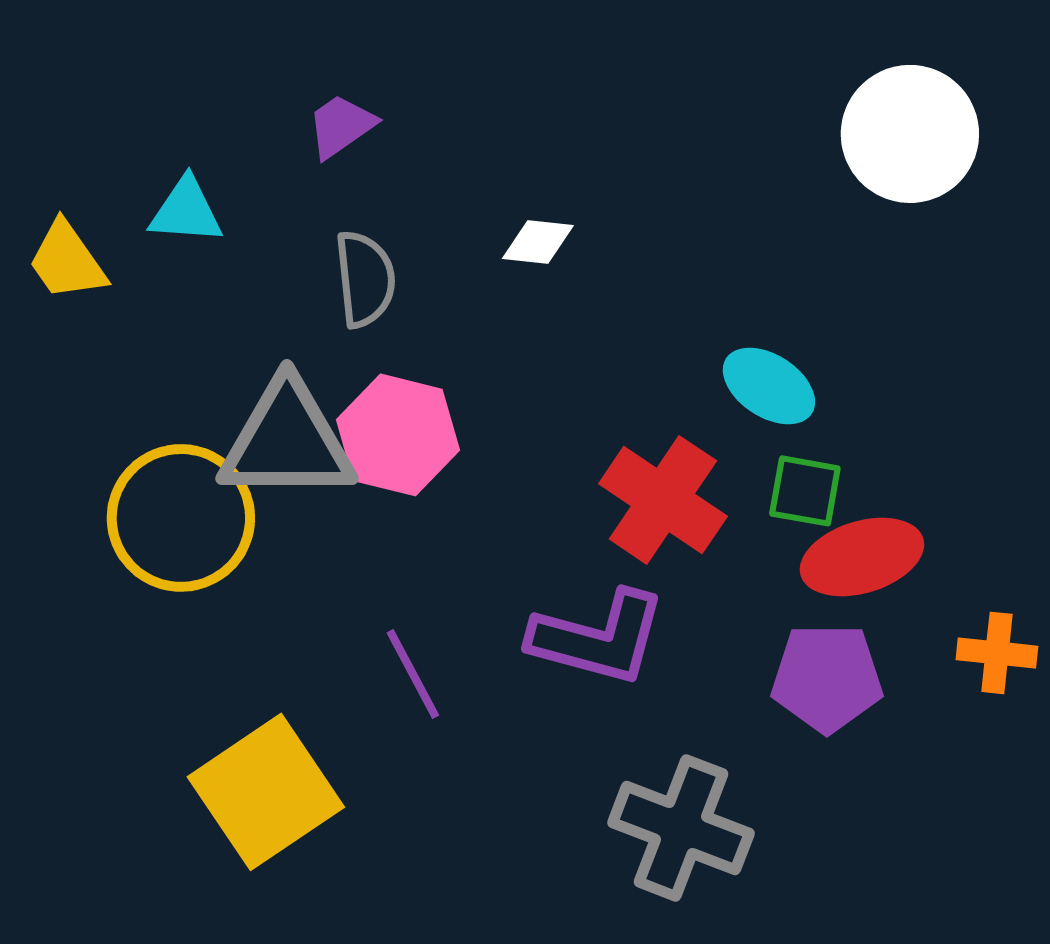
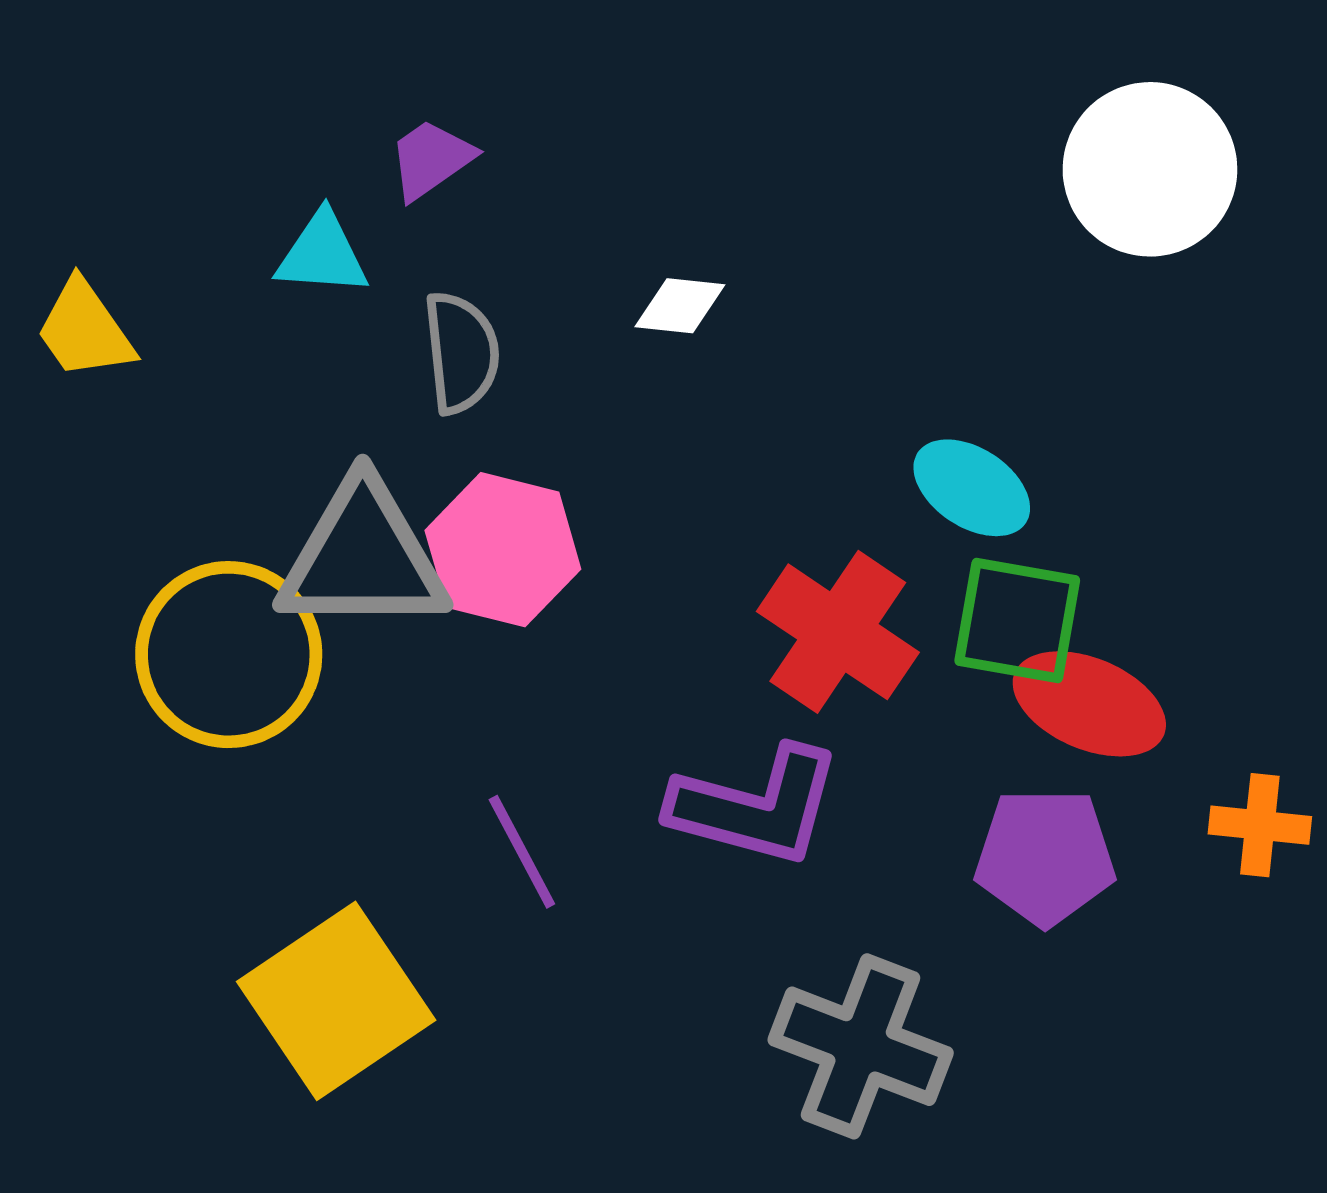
cyan triangle: (186, 211) -> (322, 254), moved
green square: (805, 491) -> (1017, 620), size x1.4
red ellipse: (862, 557) -> (1089, 704), turned 40

